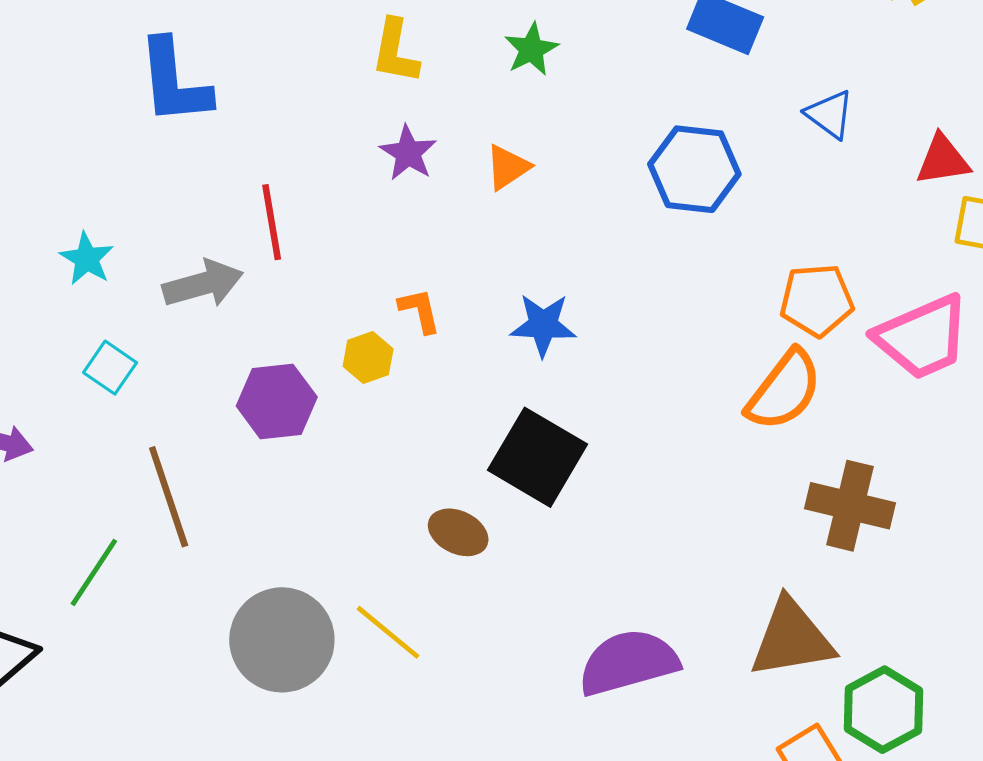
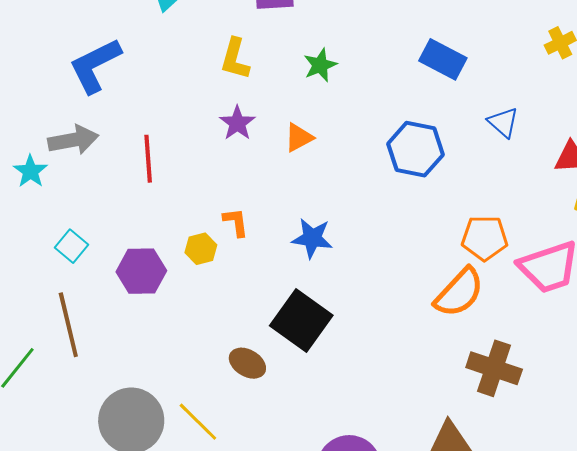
blue L-shape: (174, 82) -> (95, 66), turned 64
gray arrow: (203, 284) -> (73, 140), moved
cyan square: (110, 368) -> (71, 246), moved

